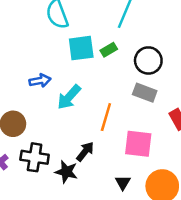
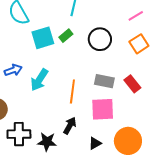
gray rectangle: (145, 93) -> (104, 81), moved
black arrow: (85, 152) -> (70, 126), moved
black triangle: (123, 183) -> (95, 143), turned 40

